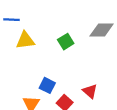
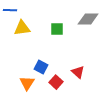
green square: (66, 42) -> (57, 29), turned 32

